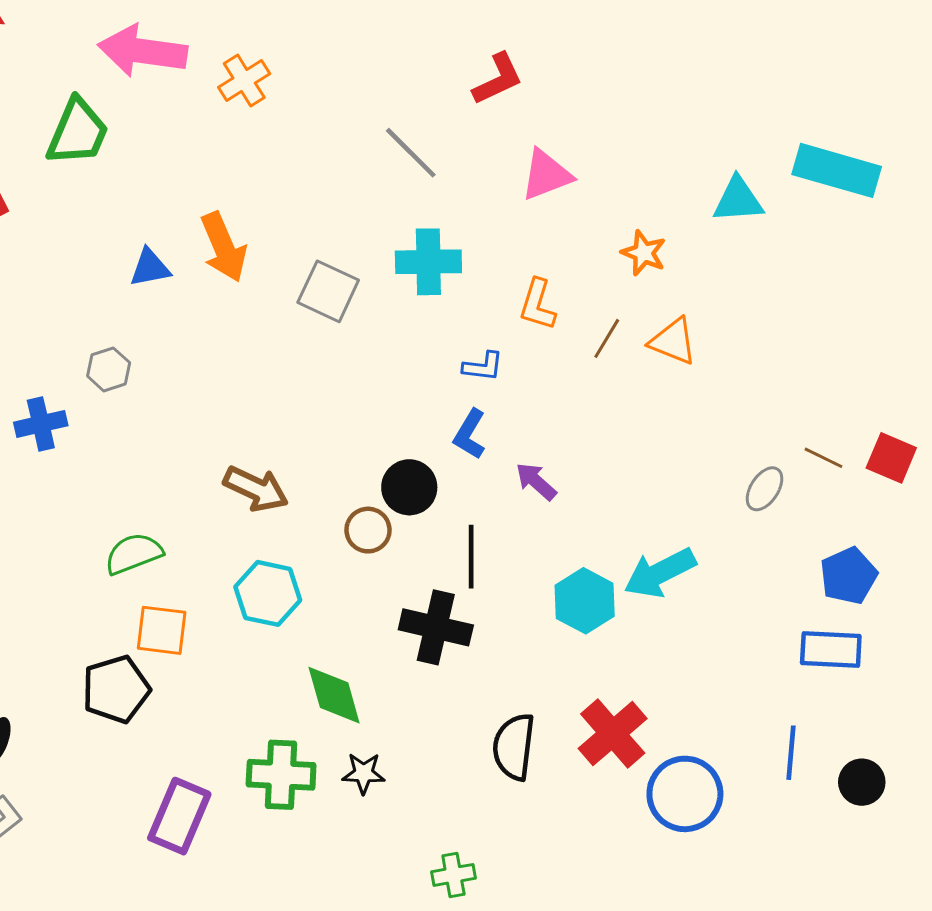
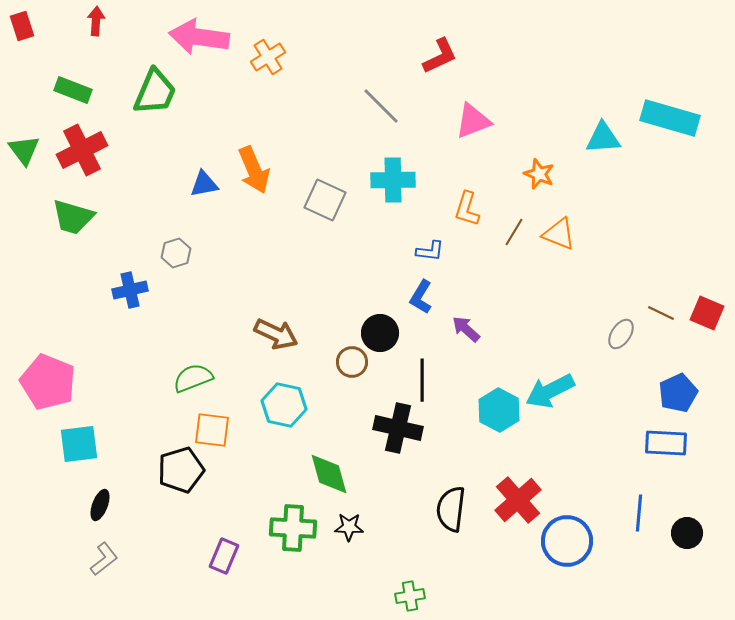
purple rectangle: (179, 816) -> (224, 556), size x0.7

